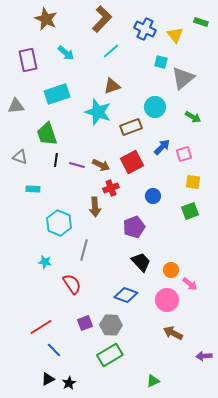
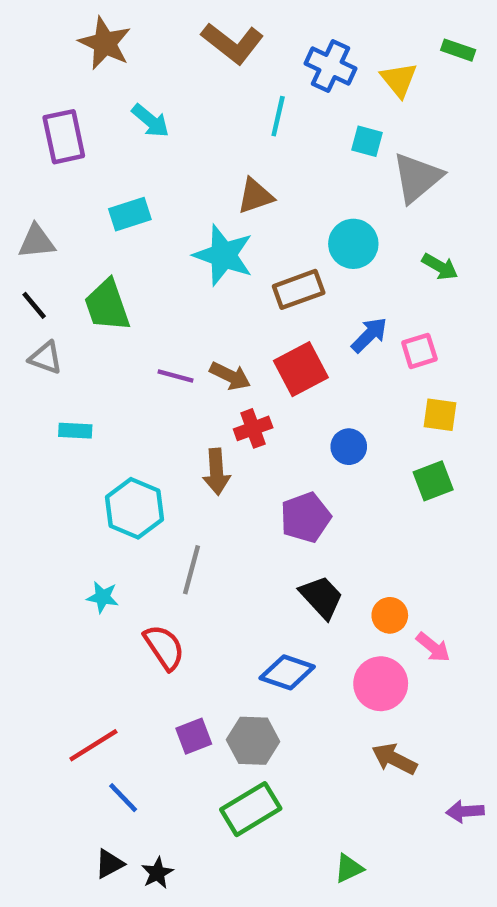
brown L-shape: (102, 19) -> (232, 43), turned 84
cyan line: (111, 51) -> (278, 116), moved, turned -36
cyan rectangle: (57, 94) -> (130, 214), size x0.7
black line: (56, 160) -> (34, 305), moved, turned -48

